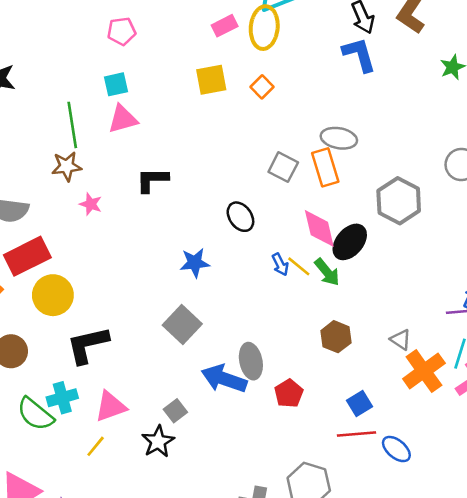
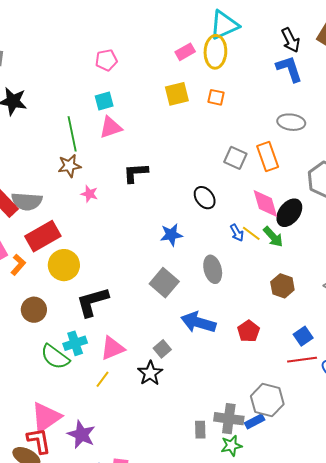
orange square: (262, 87) -> (216, 97), turned -30
gray ellipse: (339, 138) -> (291, 122), moved
gray ellipse: (251, 361) -> (213, 269), moved

